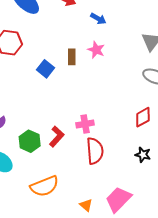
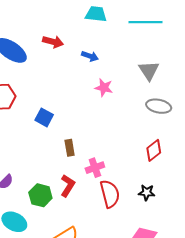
pink star: (96, 50) -> (104, 88), moved
brown rectangle: (72, 57) -> (70, 148), moved
black star: (143, 155) -> (147, 192), moved

